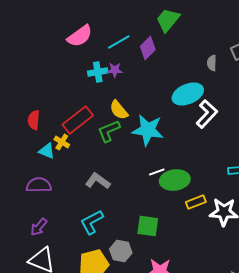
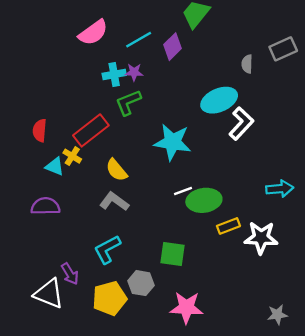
yellow semicircle: (119, 110) -> (117, 170), moved
green L-shape: (109, 131) -> (128, 102), moved
purple arrow: (39, 227) -> (70, 274), moved, turned -72

